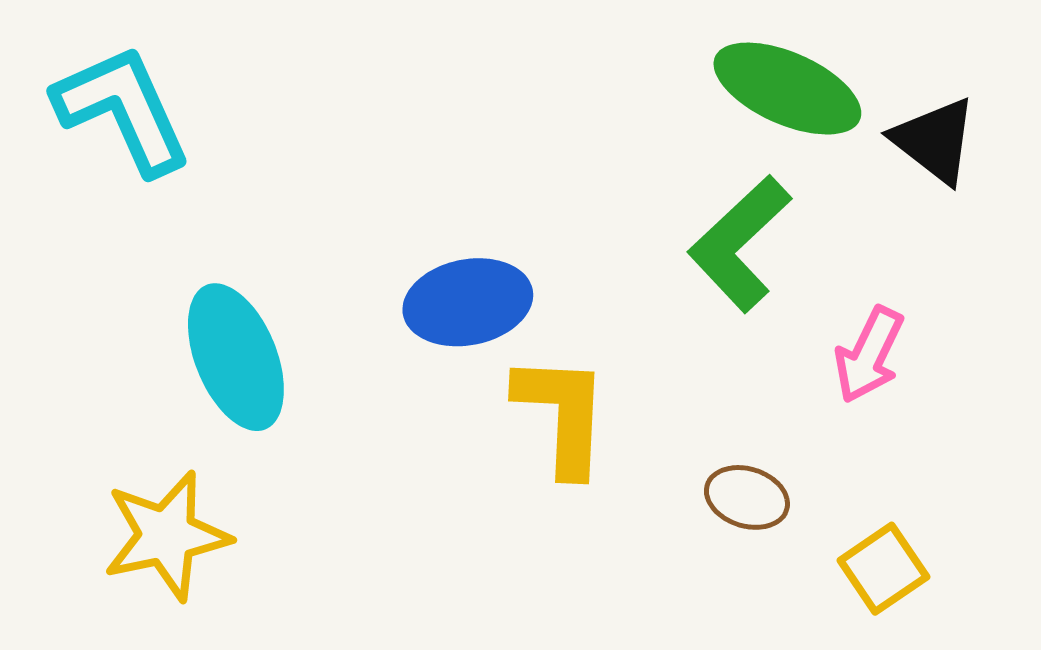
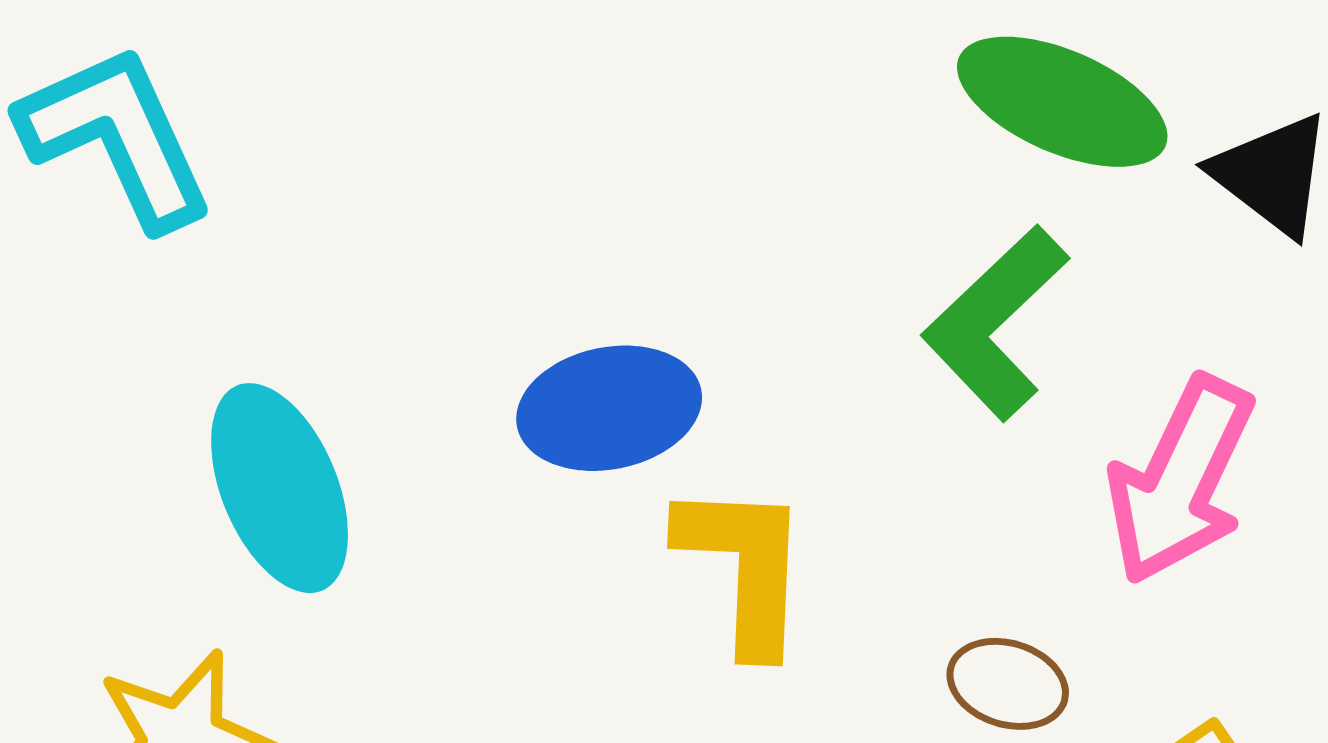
pink arrow: (869, 355) -> (1180, 480), size x1.5

